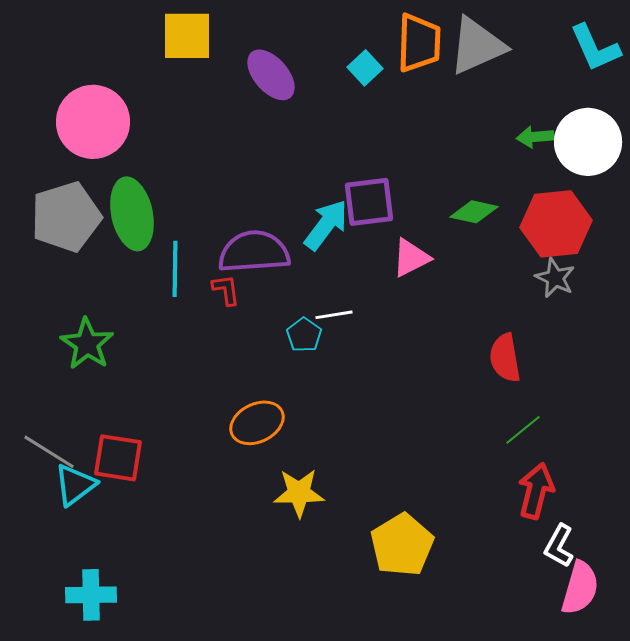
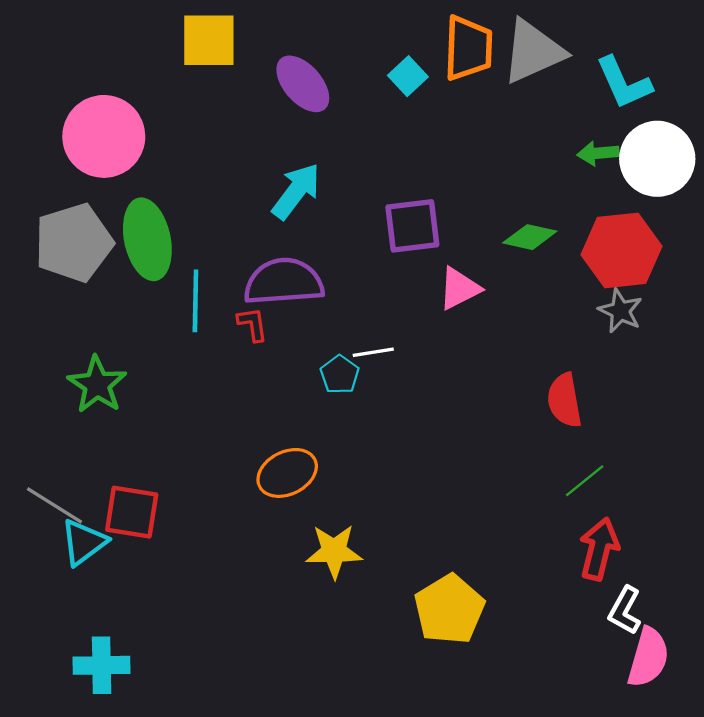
cyan L-shape: (595, 48) -> (624, 83), moved
cyan arrow: (326, 225) -> (296, 191), moved

